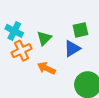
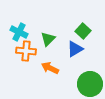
green square: (80, 30) -> (83, 31), turned -35
orange cross: (21, 51) -> (26, 51), turned 30

